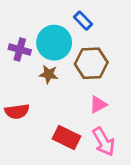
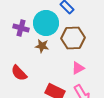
red semicircle: (17, 111) -> (19, 73), turned 54

